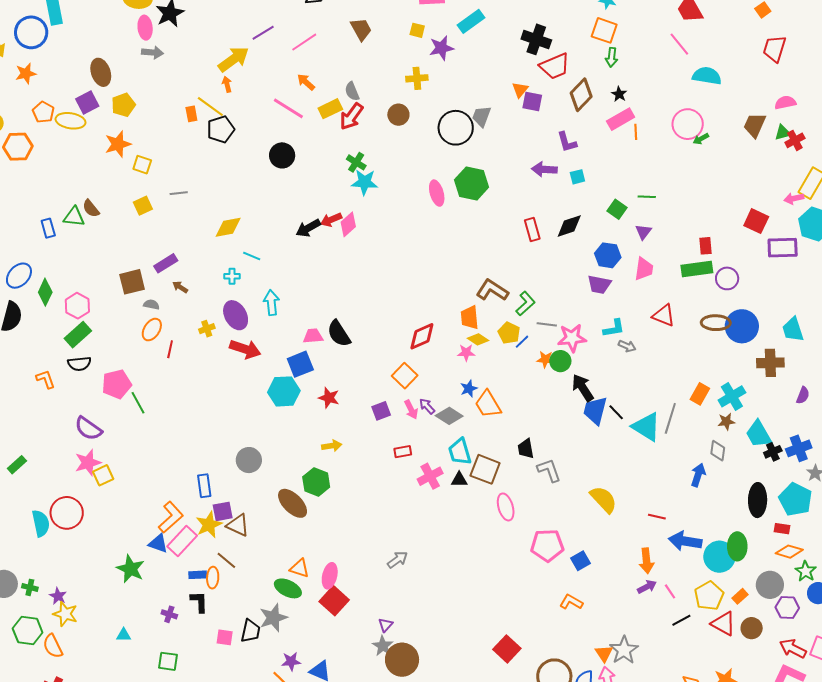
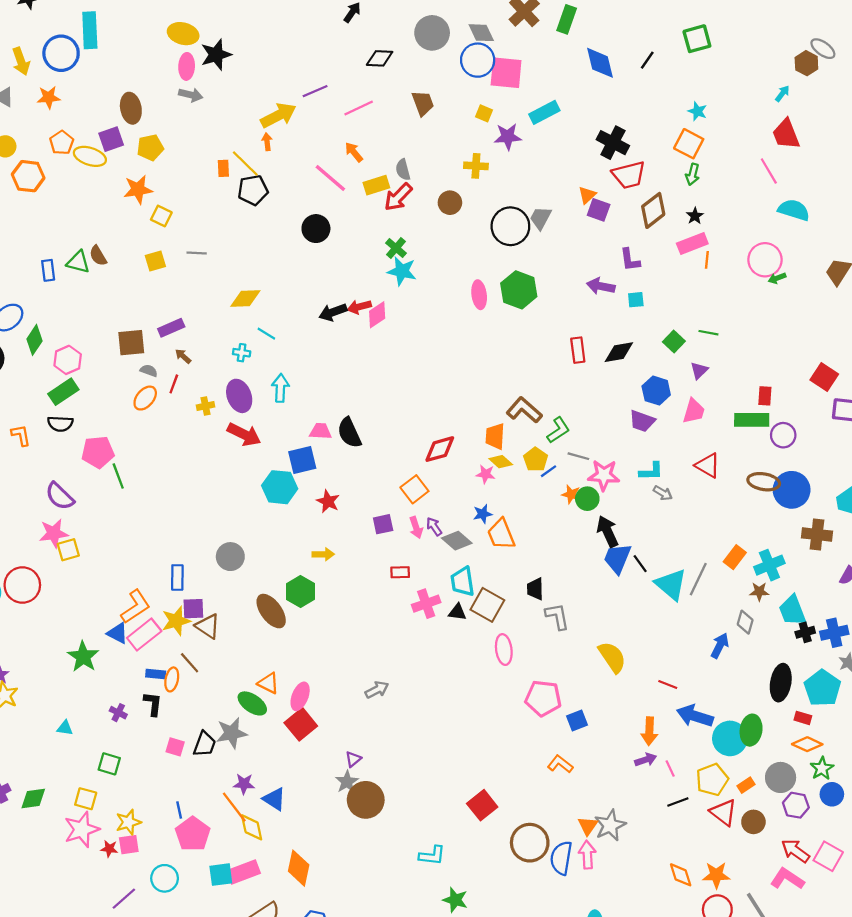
red line: (170, 349) -> (174, 384), moved

